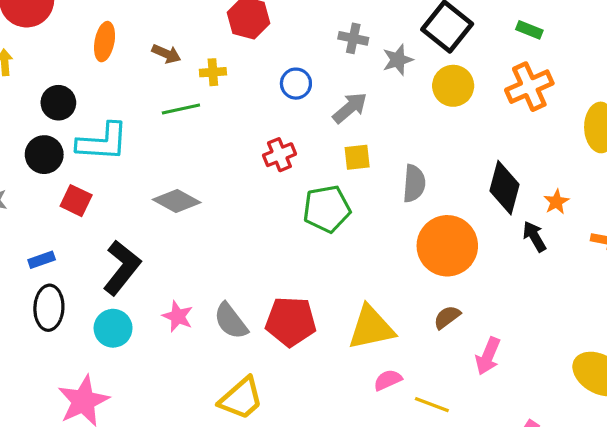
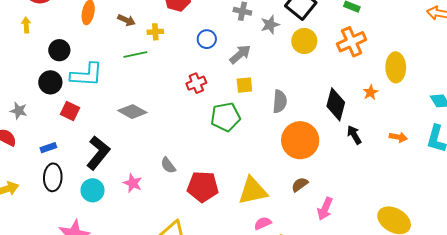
orange star: (556, 202) -> (370, 92), moved
gray semicircle: (231, 321) -> (168, 165), moved, size x0.7

